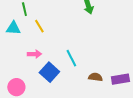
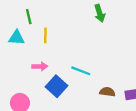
yellow line: (39, 26) -> (45, 35), turned 32
cyan line: (71, 58) -> (81, 71), turned -42

